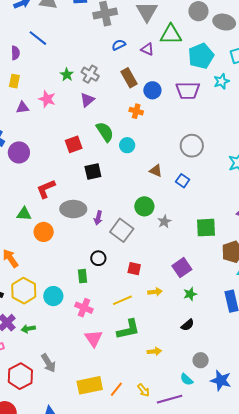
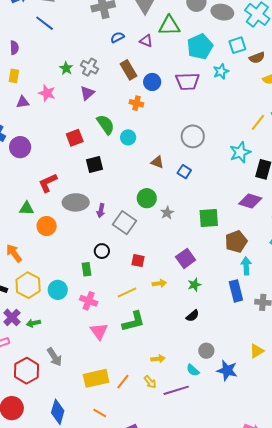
blue line: (38, 38) -> (45, 23), moved
yellow arrow: (154, 351) -> (158, 359), moved

